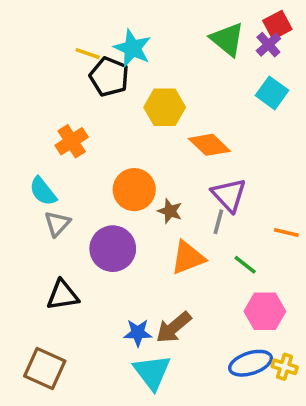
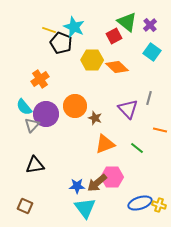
red square: (277, 25) -> (114, 36), moved
orange diamond: (209, 145) -> (117, 67), moved
gray line: (218, 222) -> (149, 98), moved
purple circle: (113, 249) -> (46, 114), moved
pink hexagon: (265, 311) -> (112, 177), moved
brown square: (45, 369) -> (25, 206), size x0.7

